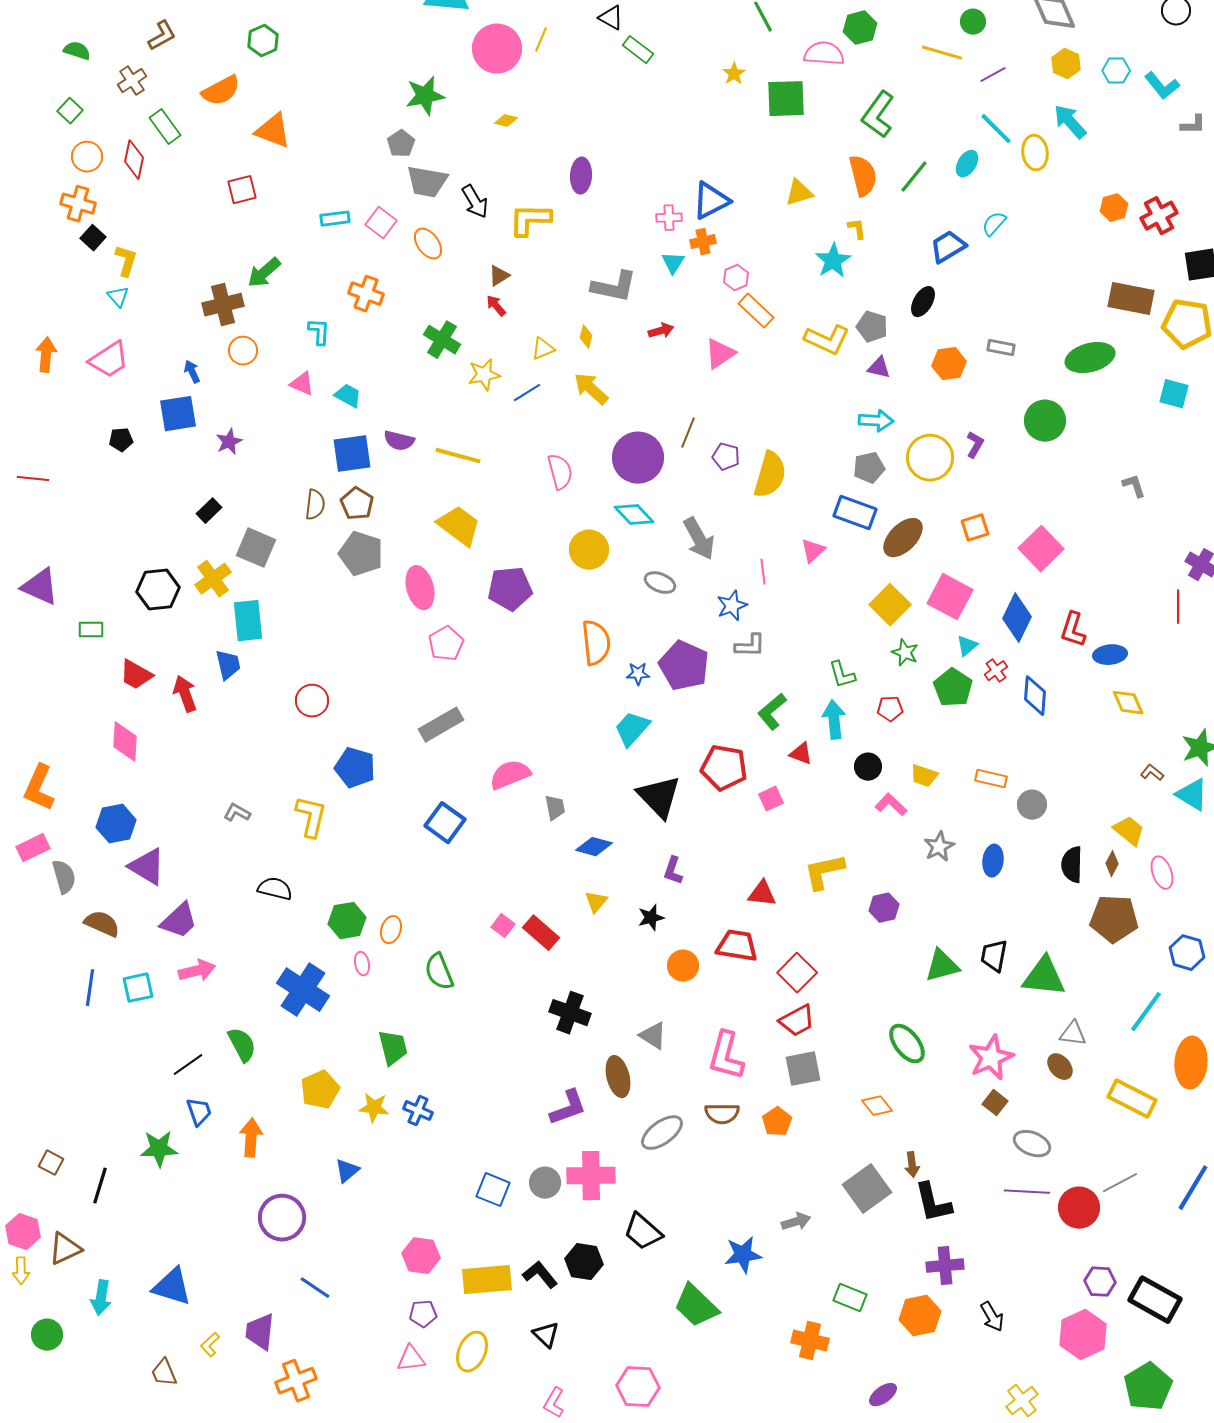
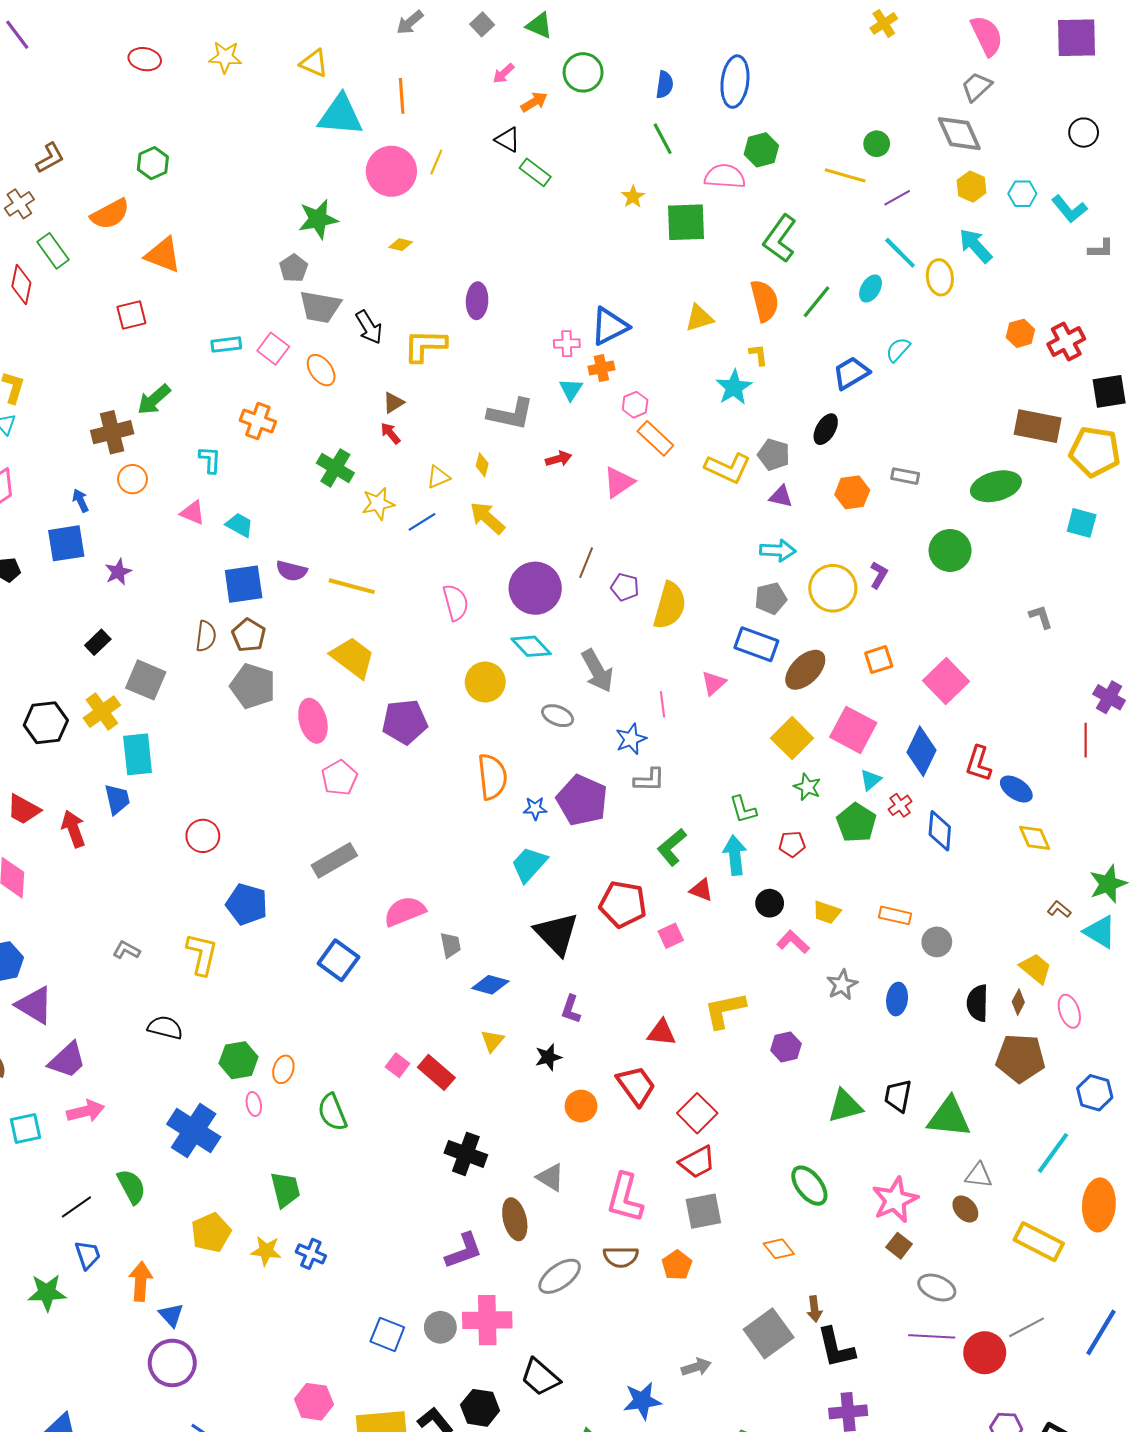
blue ellipse: (1110, 655) -> (1016, 789), turned 40
red trapezoid: (737, 946) -> (636, 1086), turned 45
blue triangle: (347, 1171) -> (171, 1315), moved, turned -32

